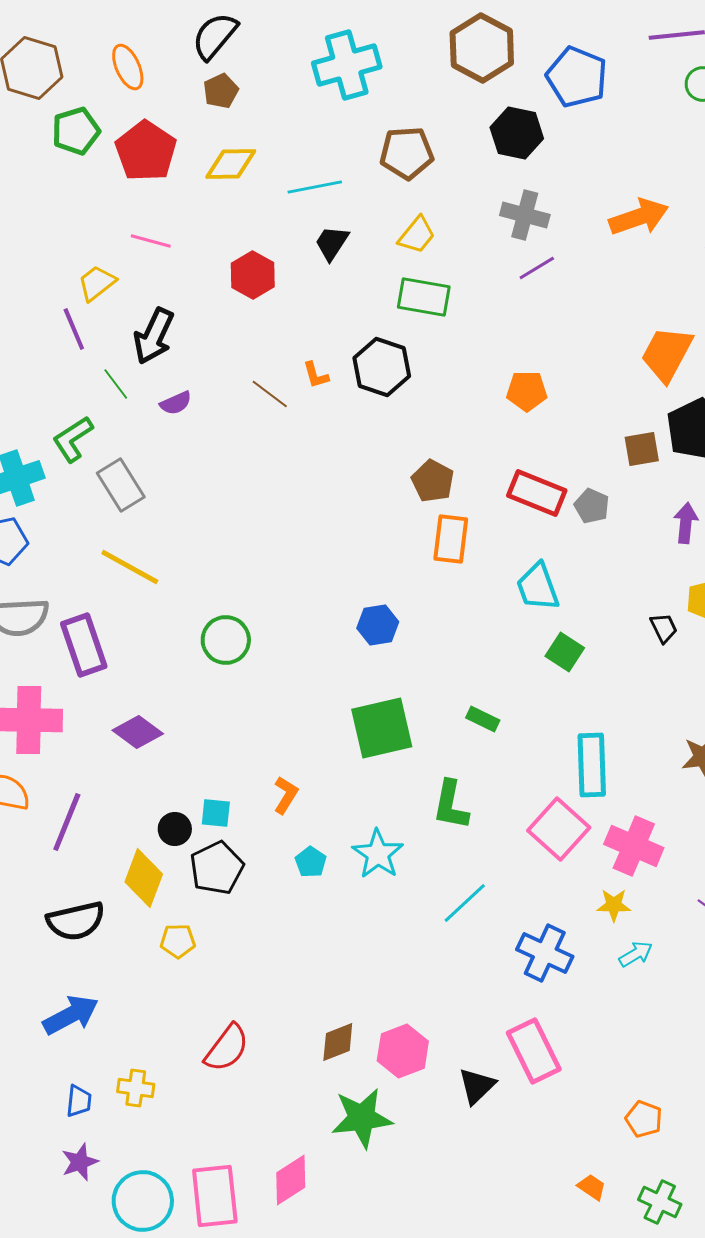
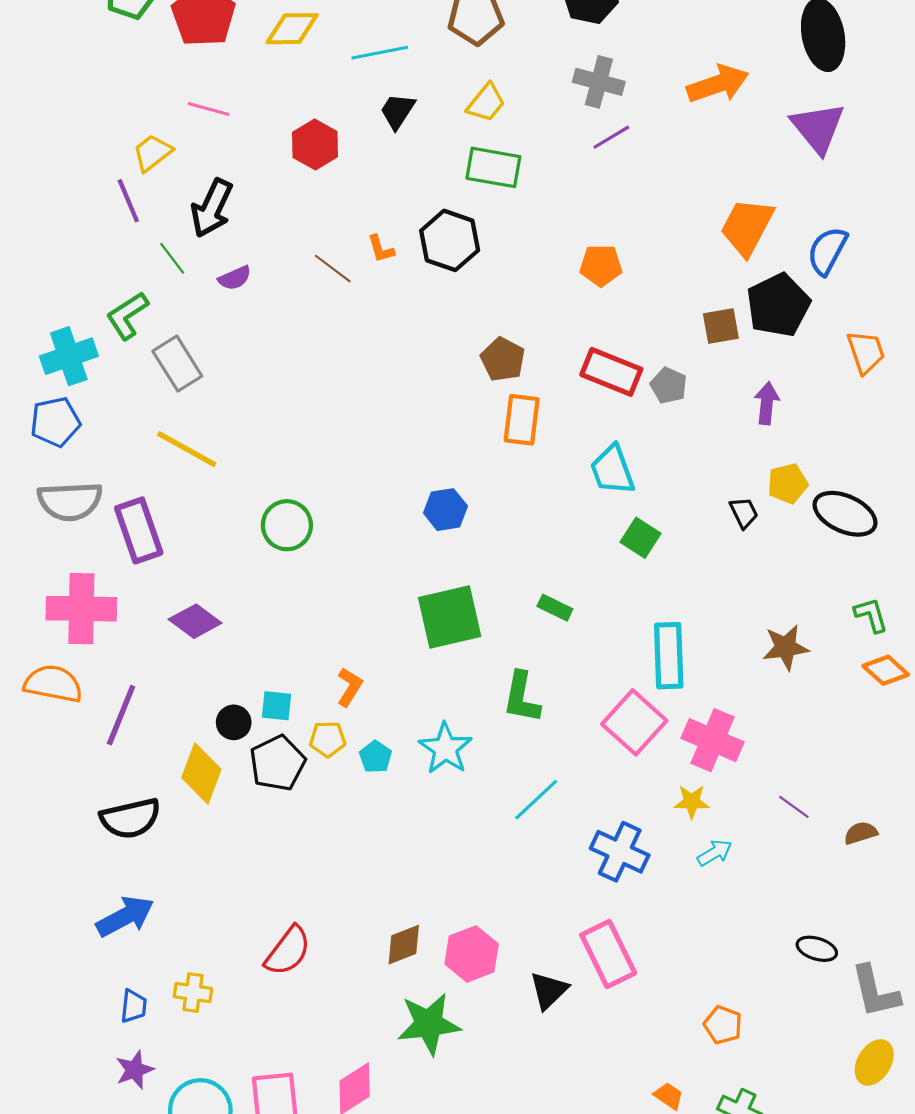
yellow pentagon: (178, 941) -> (328, 739), moved

